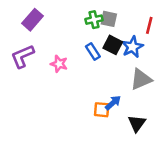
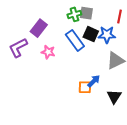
purple rectangle: (32, 20) -> (39, 28), moved
blue star: (132, 47) -> (107, 35), turned 30
blue rectangle: (93, 52) -> (75, 40), size x1.5

